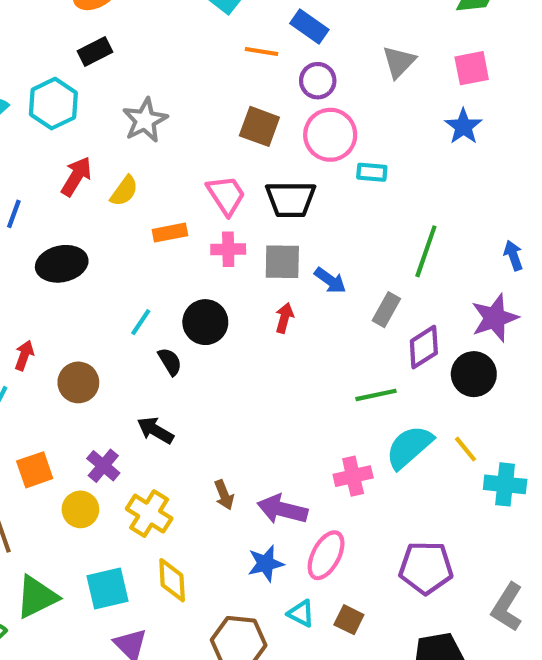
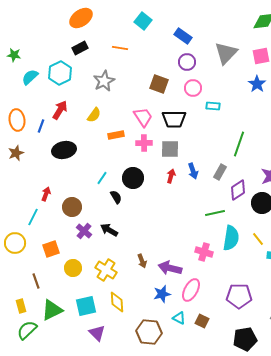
orange line: (262, 52) -> (120, 48), moved
gray triangle: (399, 62) -> (226, 53), size x1.4
pink circle: (330, 135) -> (193, 88), size x0.7
red arrow: (76, 176) -> (60, 110), moved
blue arrow: (330, 280) -> (193, 171), moved, turned 35
cyan semicircle: (409, 447) -> (231, 238), turned 140
purple cross: (103, 466) -> (84, 231), moved
pink cross: (353, 476) -> (204, 252), turned 30

